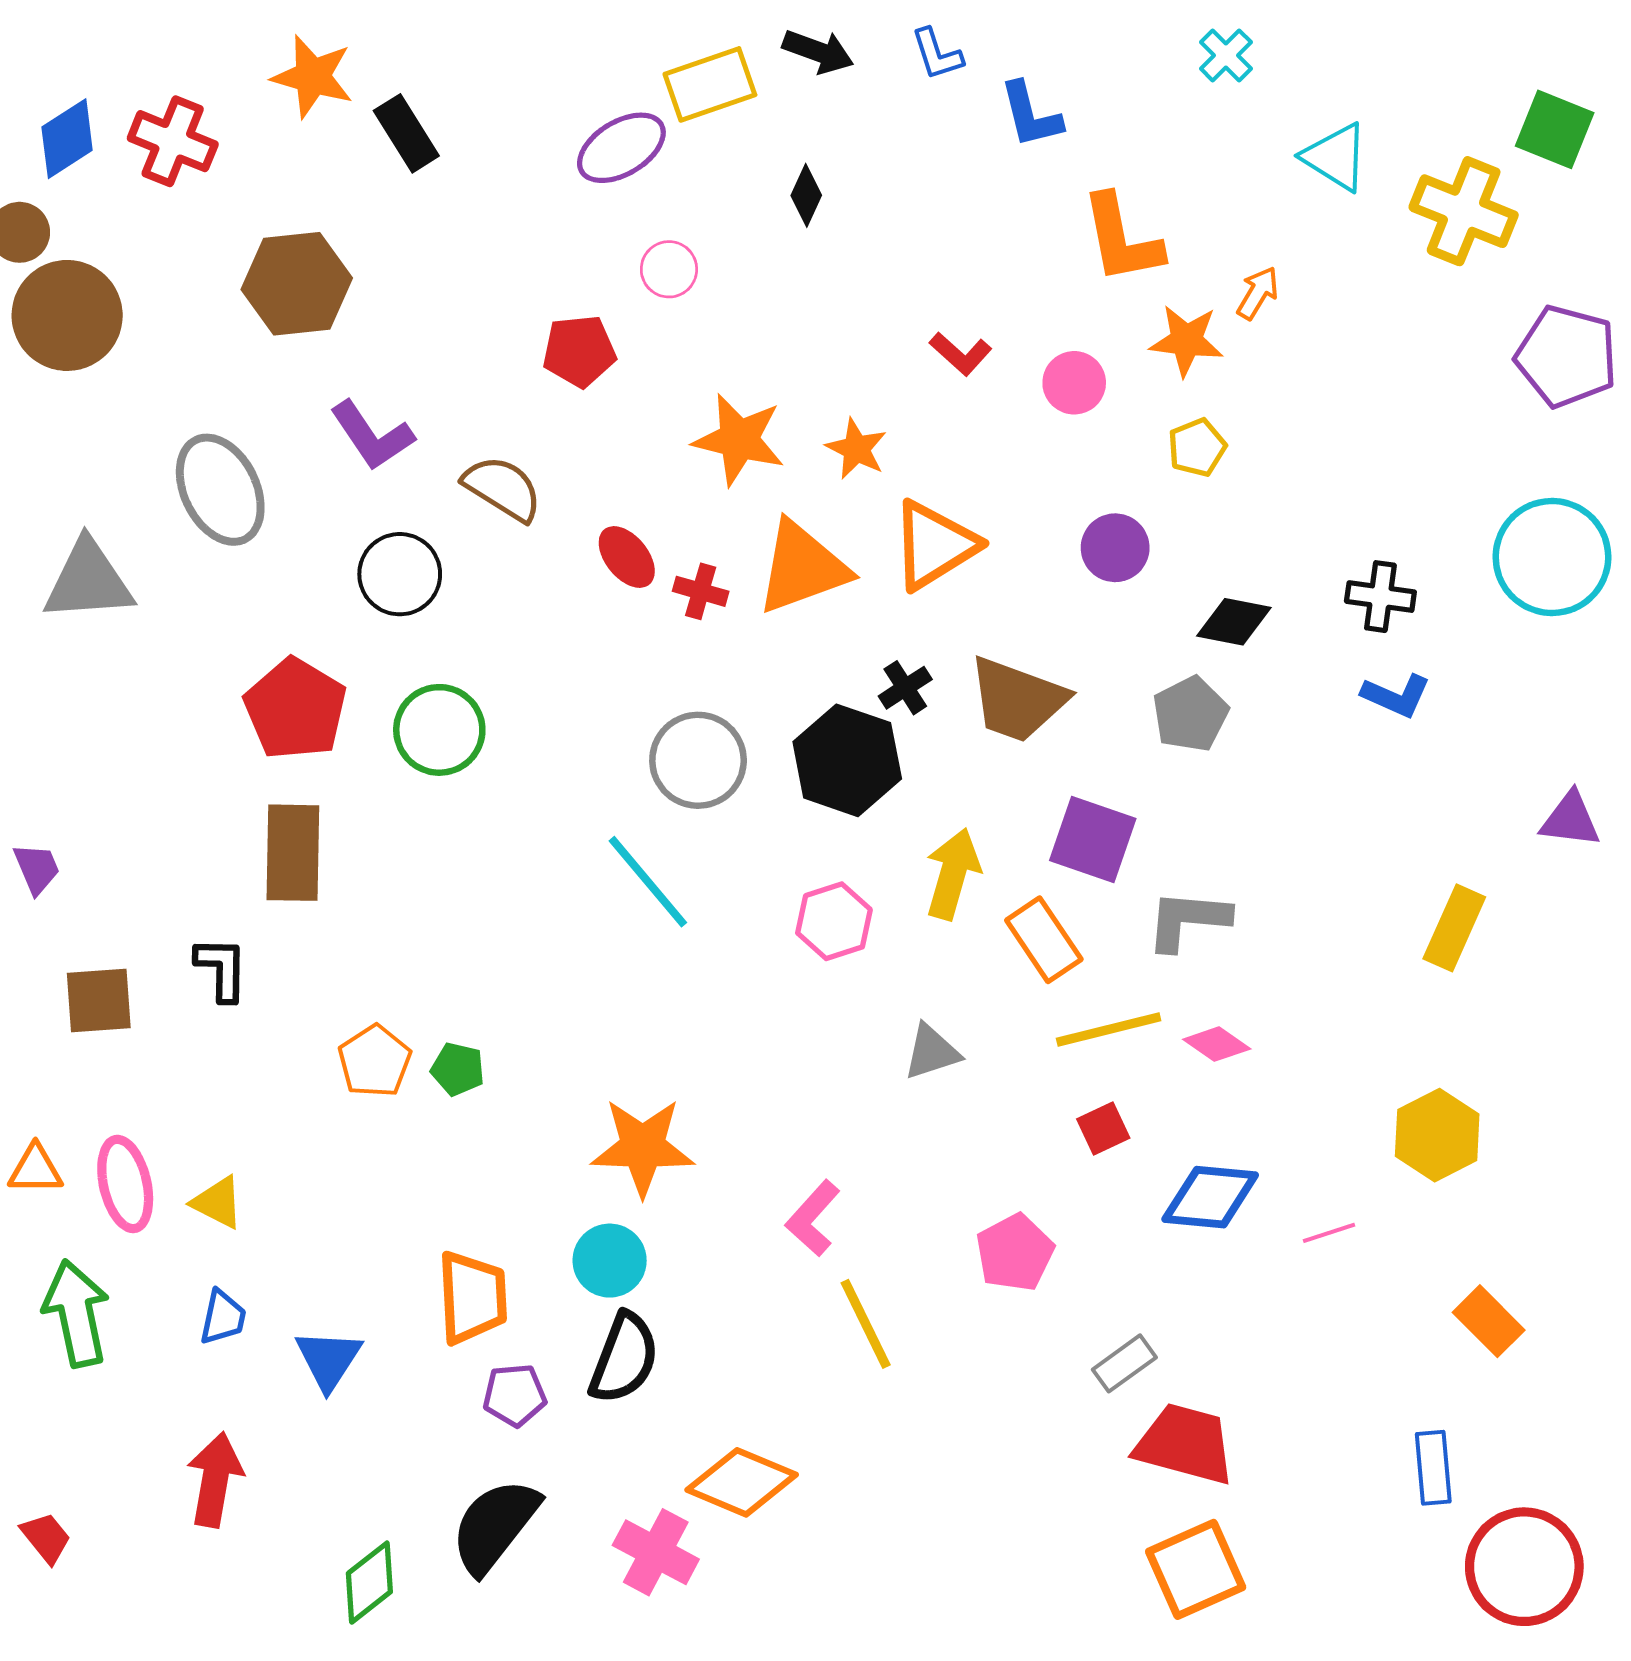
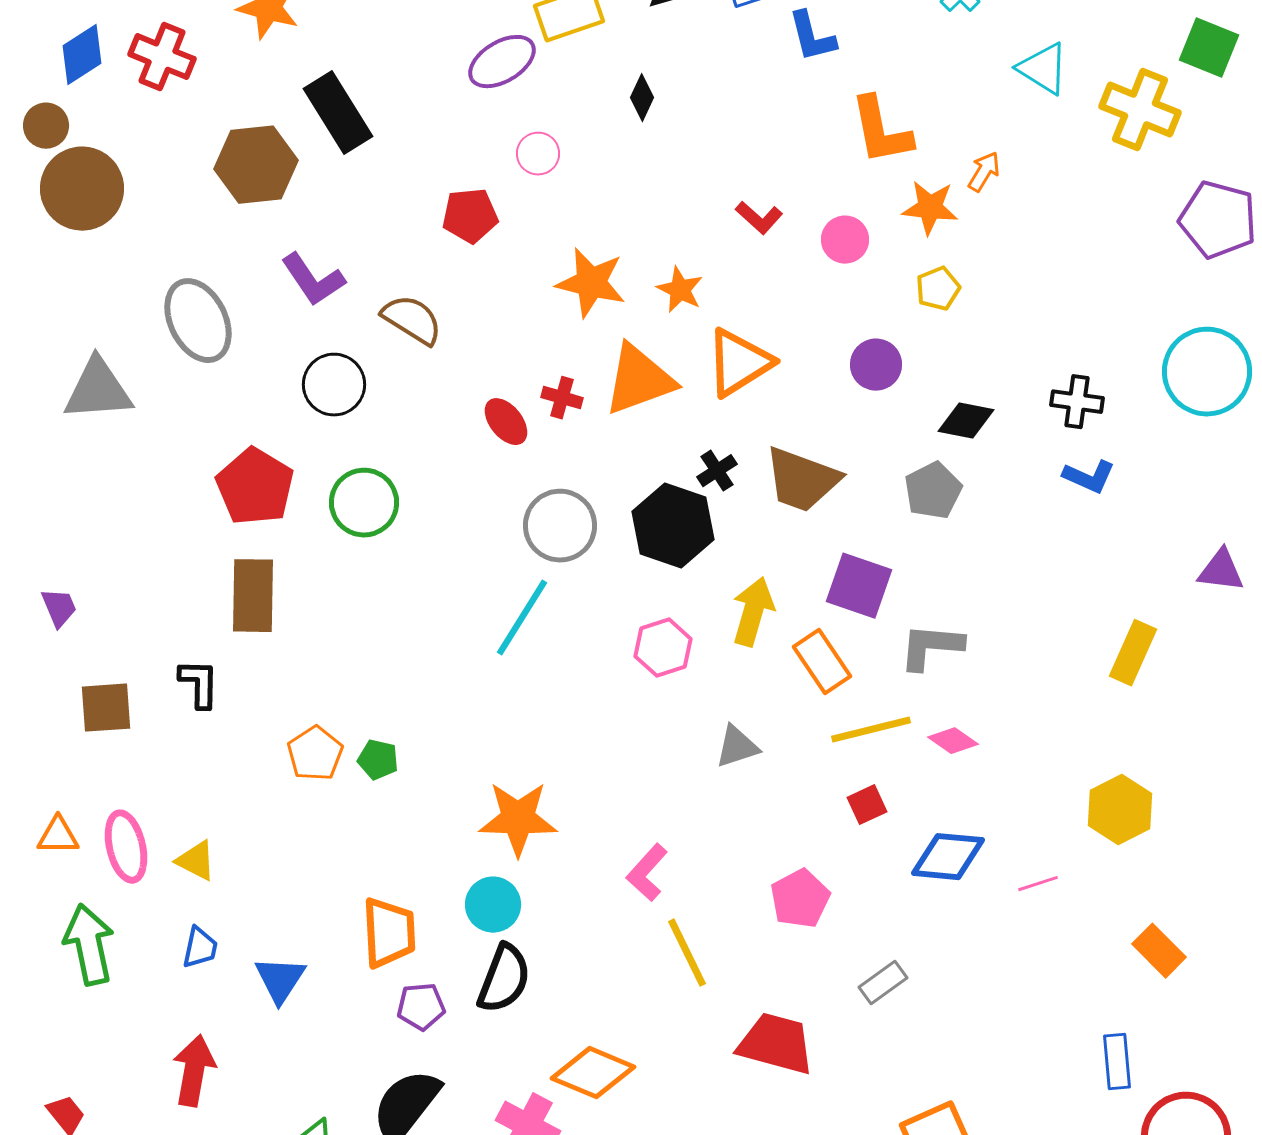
black rectangle: (406, 133) -> (338, 113), moved, size x1.4
red ellipse: (627, 557) -> (506, 422), moved
cyan line: (648, 882) -> (522, 618), turned 72
red trapezoid: (1185, 1444) -> (776, 1044), moved

